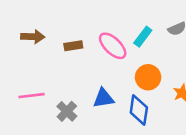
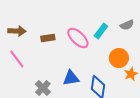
orange circle: (148, 77) -> (119, 58), moved
pink line: (31, 96) -> (17, 59), moved, turned 60

